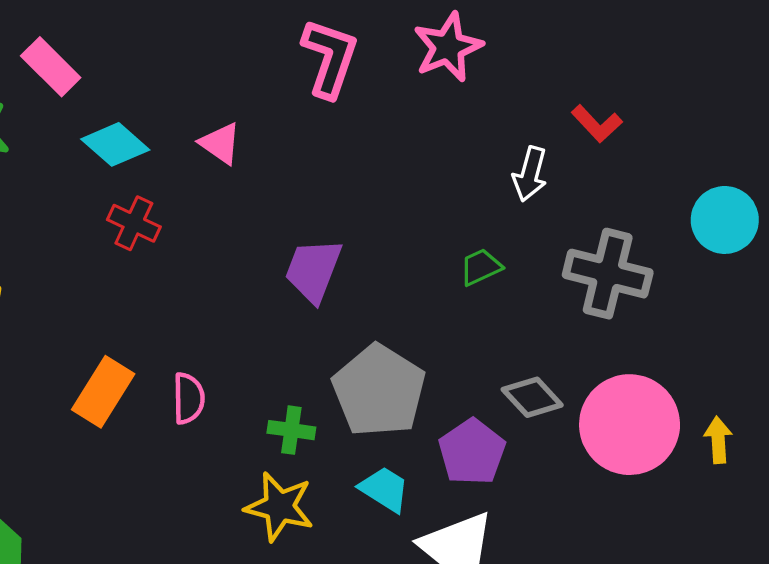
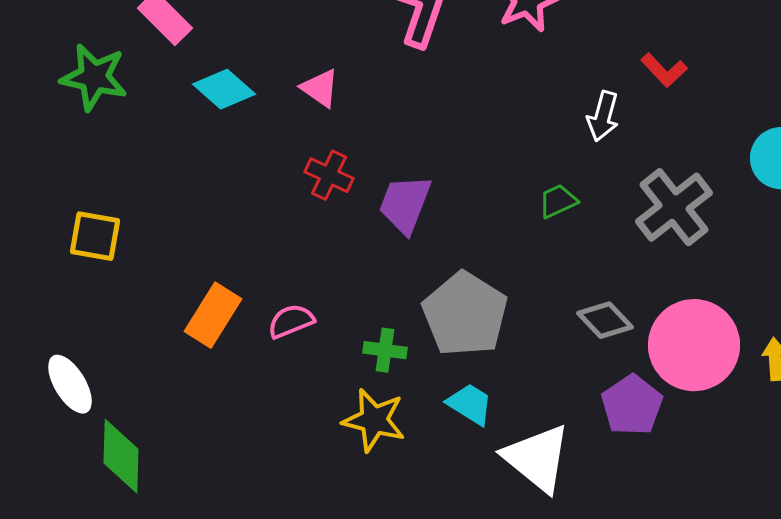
red cross: (134, 223) -> (329, 175), moved
gray cross: (608, 274) -> (674, 207), turned 38
pink semicircle: (189, 398) -> (291, 321), turned -111
purple pentagon: (472, 452) -> (632, 405), moved

